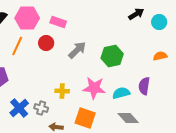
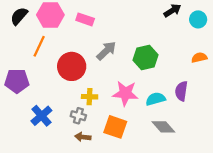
red circle: (46, 43) -> (72, 66), moved, size x1.6
gray cross: (41, 108) -> (78, 116), moved

